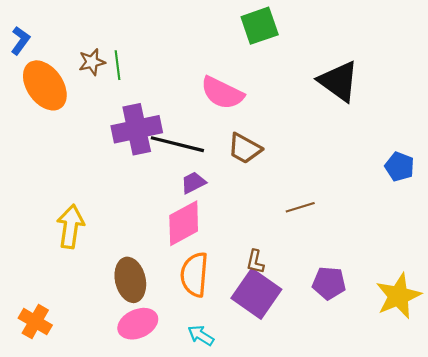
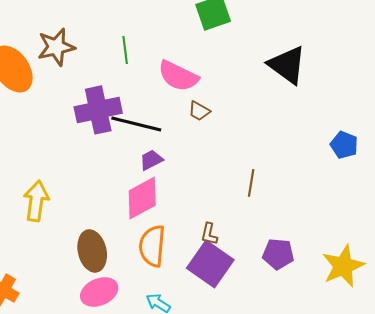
brown star: (92, 62) -> (56, 47), size x1.5
green line: (117, 65) -> (125, 50), moved
brown trapezoid: (245, 148) -> (199, 111), moved, size x0.7
brown line: (300, 207) -> (251, 183), turned -64

